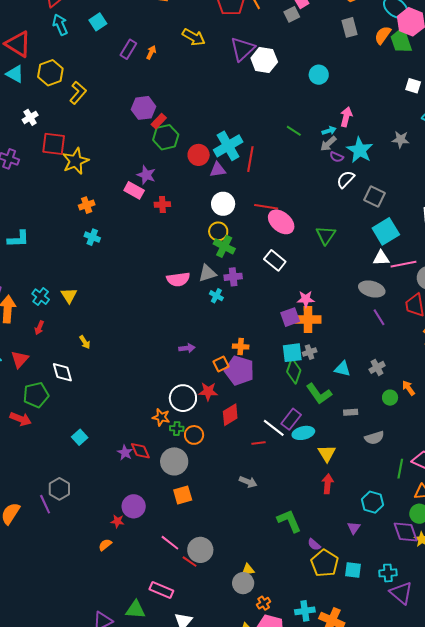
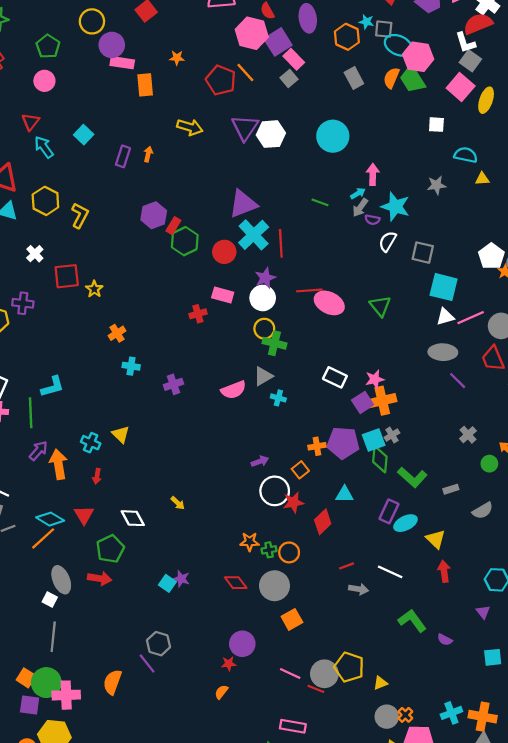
cyan circle: (319, 75) -> (333, 136), size x1.5
yellow star: (76, 161) -> (94, 289), size x0.6
purple triangle: (218, 170) -> (243, 204), moved, size x1.6
purple star: (146, 175) -> (265, 278), moved, turned -30
pink rectangle: (134, 190) -> (223, 295), moved
cyan square: (386, 231) -> (444, 287), turned -32
white rectangle: (275, 260) -> (335, 377), moved
purple cross: (233, 277) -> (173, 384), moved
yellow arrow: (85, 342) -> (178, 503), moved
cyan triangle: (343, 369) -> (344, 494), moved
purple pentagon: (239, 371) -> (343, 443), moved
white circle: (183, 398) -> (275, 491), moved
white line: (274, 428) -> (390, 572), moved
red line: (259, 443) -> (347, 566), moved
purple star: (125, 453) -> (181, 579), moved
yellow pentagon: (325, 563) -> (349, 667), moved
gray circle: (243, 583) -> (387, 717), moved

